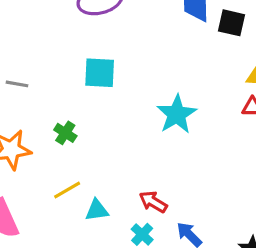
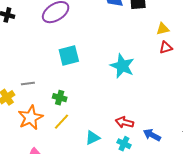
gray line: (17, 84) -> (28, 84), moved
yellow line: (67, 190) -> (62, 122), moved

